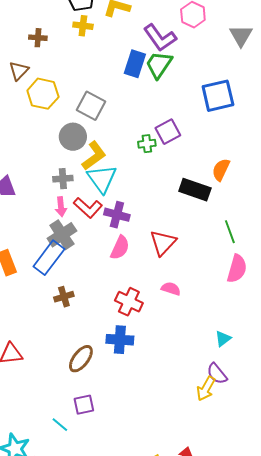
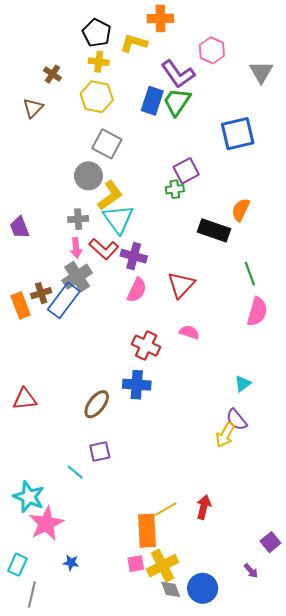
brown cross: (38, 38) -> (52, 74), turned 30
yellow hexagon: (43, 94) -> (97, 97), moved
green cross: (147, 144) -> (175, 189), moved
brown cross: (64, 297) -> (41, 293), moved

